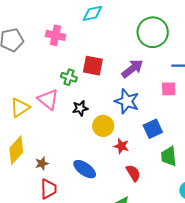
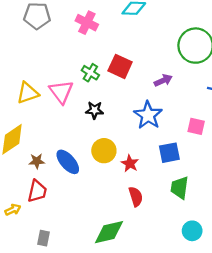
purple arrow: (132, 69) -> (163, 80), size x0.7
pink square: (169, 89) -> (196, 126), moved
yellow circle: (103, 126) -> (104, 151), moved
blue ellipse: (85, 169) -> (68, 162), moved

